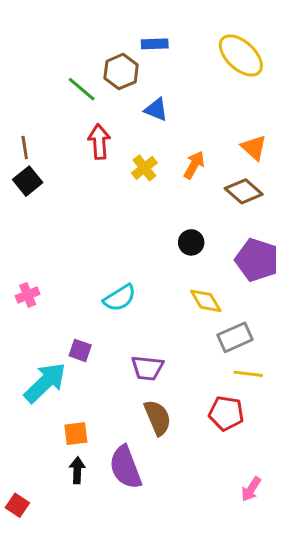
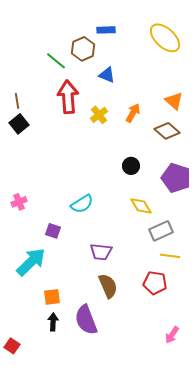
red arrow: (99, 142) -> (68, 97), size x1.4
purple square: (80, 350) -> (53, 231), moved

